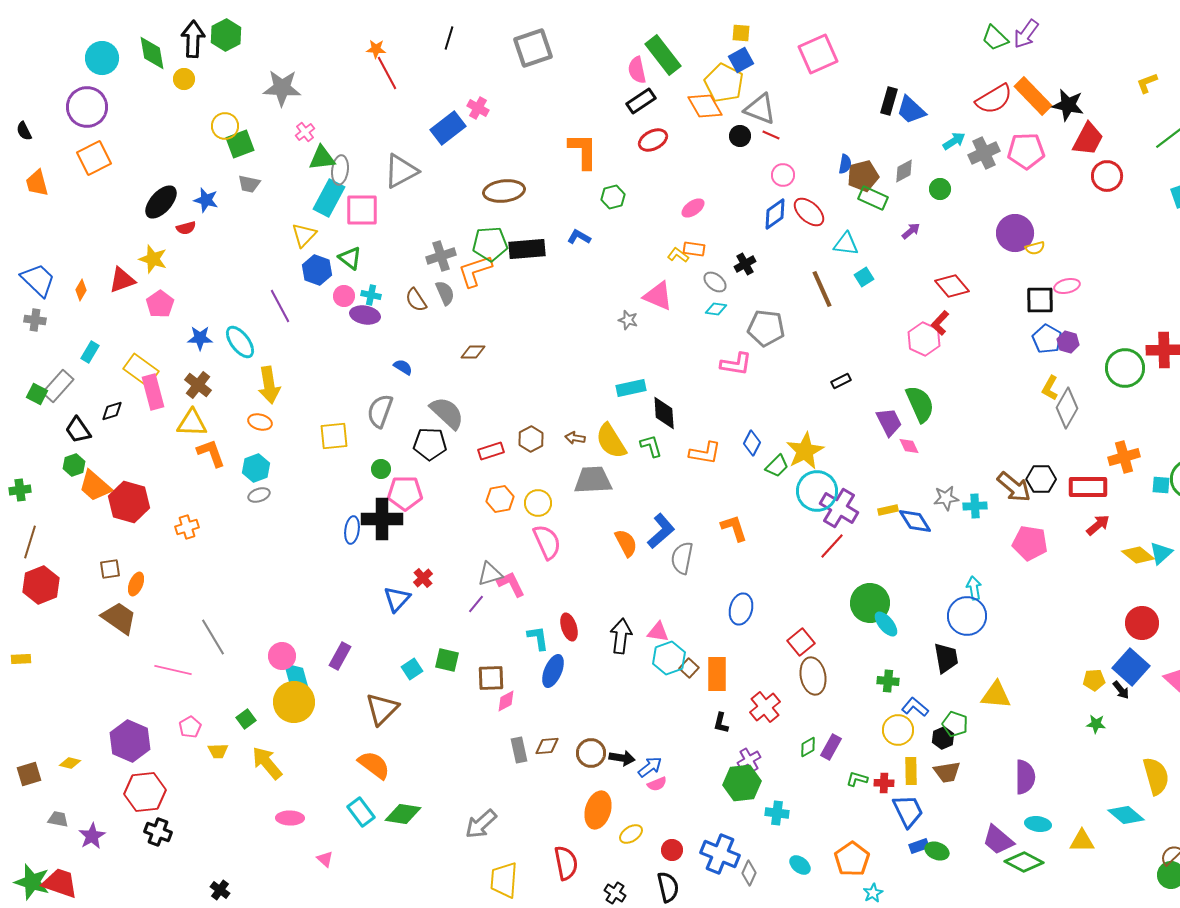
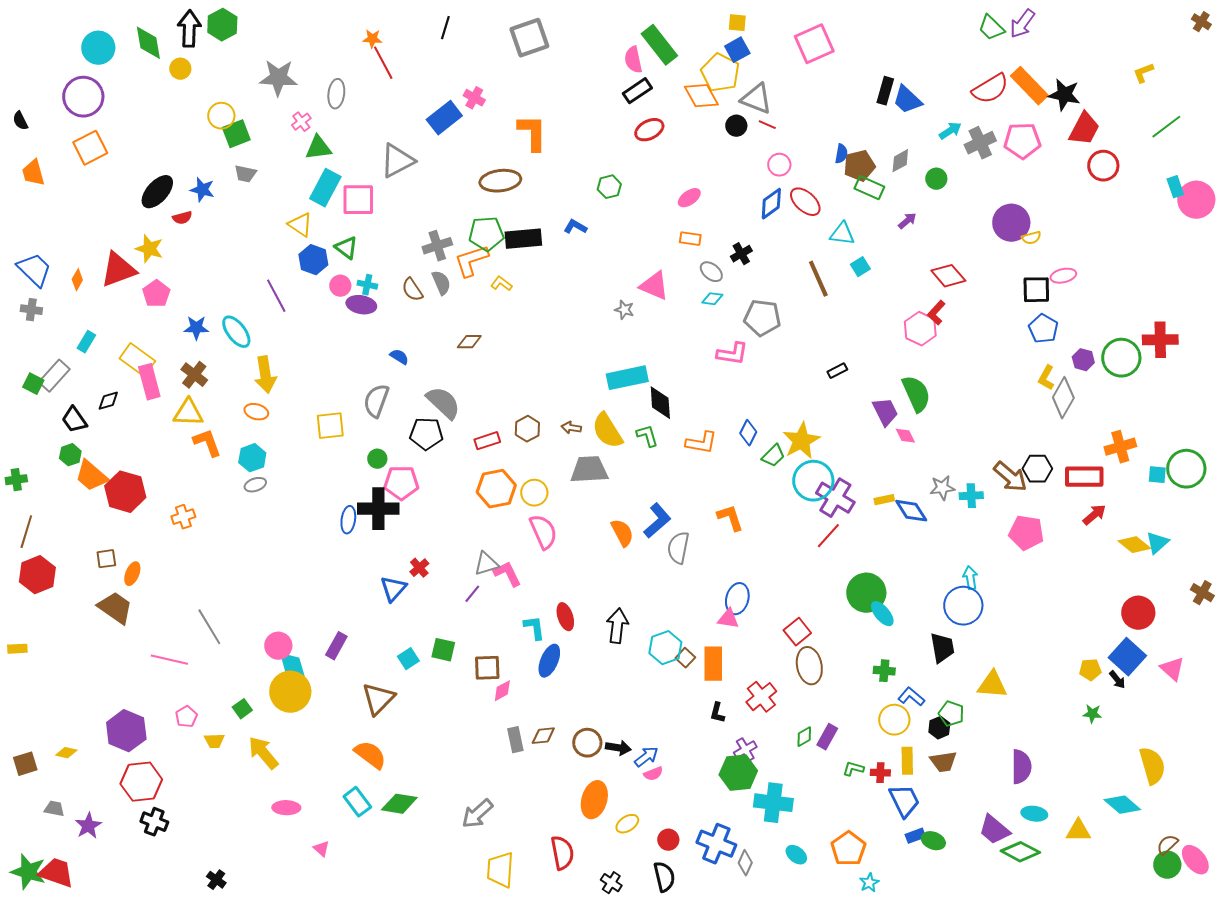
orange L-shape: (583, 151) -> (532, 133), moved
gray ellipse: (340, 170) -> (336, 94), moved
yellow triangle: (304, 235) -> (300, 225), turned -40
yellow L-shape: (678, 255) -> (501, 284), moved
red triangle: (122, 280) -> (118, 270), size x1.4
purple hexagon: (1068, 342) -> (1083, 360), moved
cyan rectangle: (631, 388) -> (627, 378), size x1.4
orange hexagon: (500, 499) -> (496, 489), size x1.4
pink triangle: (658, 632) -> (728, 619), moved
cyan cross: (777, 813) -> (773, 803), size x1.6

